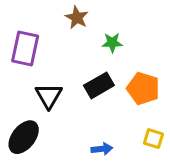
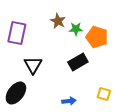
brown star: (77, 18) -> (58, 21), moved
black rectangle: (99, 85) -> (78, 62), moved
orange pentagon: (143, 88) -> (97, 37), moved

